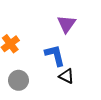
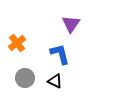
black triangle: (66, 76) -> (55, 81), moved

